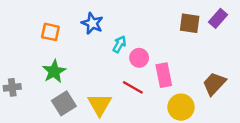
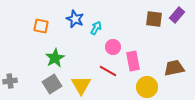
cyan arrow: (119, 44) -> (96, 28), moved
green star: (54, 71) -> (55, 58), moved
brown trapezoid: (214, 84) -> (174, 68), turned 35
gray cross: (12, 87) -> (10, 81), moved

